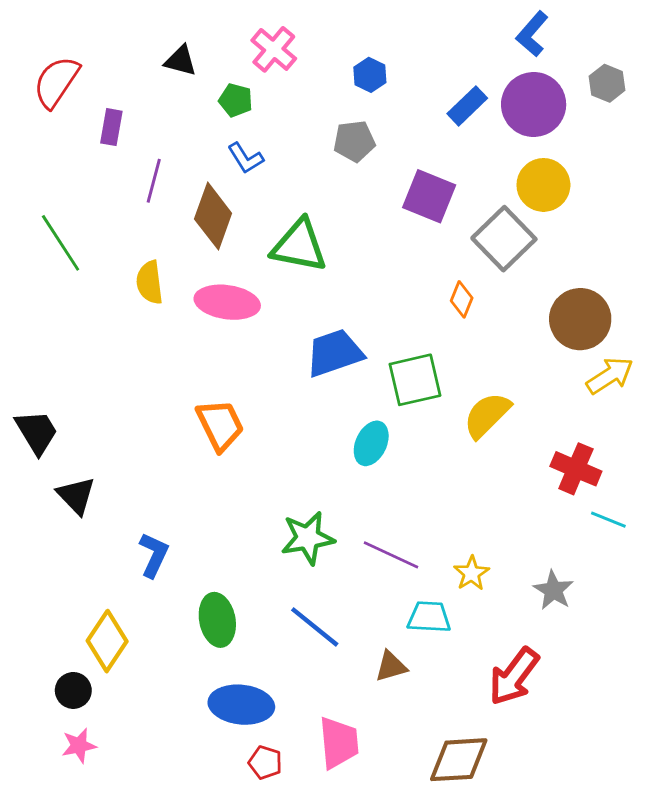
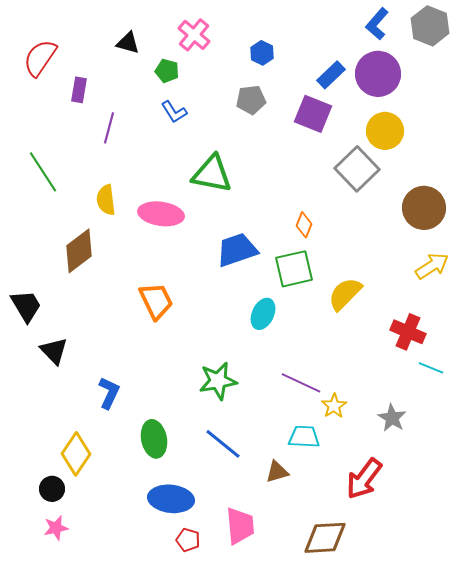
gray hexagon: (607, 83) -> (430, 26), moved, size x1.5
purple square: (429, 196) -> (313, 114), moved
brown diamond: (213, 216) -> (79, 251), moved, turned 33
orange diamond: (462, 299) -> (304, 225), moved
brown circle: (580, 319) -> (424, 208), moved
purple line: (391, 555) -> (301, 383), moved

